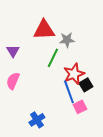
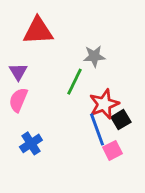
red triangle: (44, 30) -> (38, 31), moved
pink semicircle: (13, 81) -> (18, 100), moved
blue cross: (37, 120) -> (31, 143), moved

